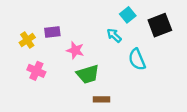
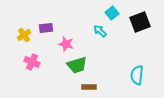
cyan semicircle: (137, 59) -> (137, 75), moved, turned 30

